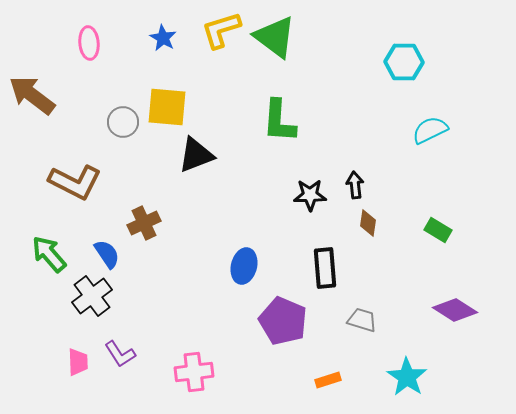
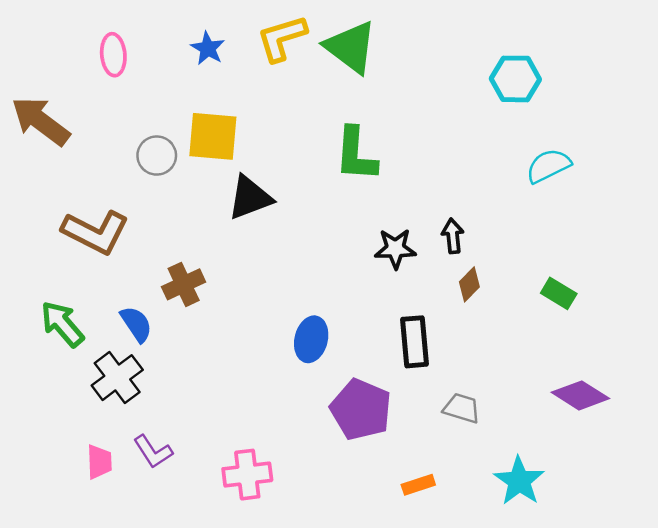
brown diamond: (368, 223) -> (469, 284), turned 36

